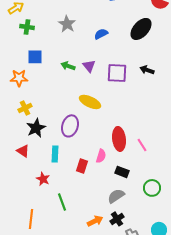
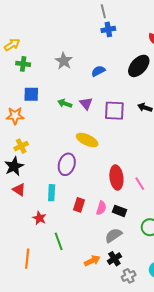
black star: (36, 128) -> (14, 166), moved
pink semicircle: (101, 156) -> (101, 208), moved

